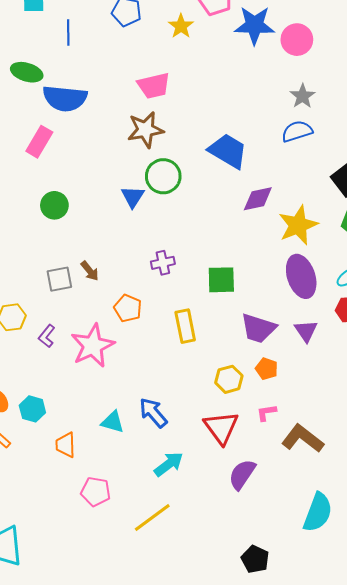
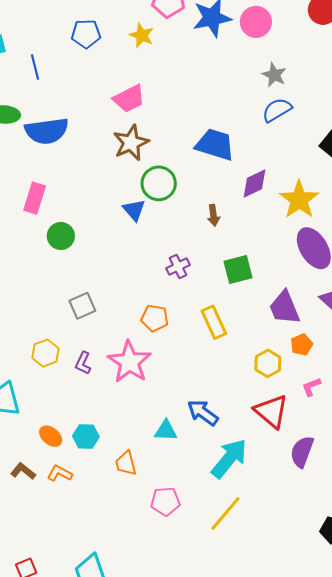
pink rectangle: (39, 142) -> (35, 198), moved
brown arrow: (90, 271) -> (213, 215), moved, turned 45
purple trapezoid: (258, 328) -> (284, 308), turned 63
orange pentagon: (267, 369) -> (302, 345), turned -30
cyan arrow: (169, 464) -> (229, 458), size x1.4

